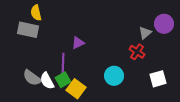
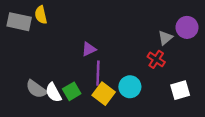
gray rectangle: (28, 30) -> (19, 22), moved
purple line: (63, 64) -> (98, 73), moved
yellow square: (76, 89) -> (104, 94), moved

